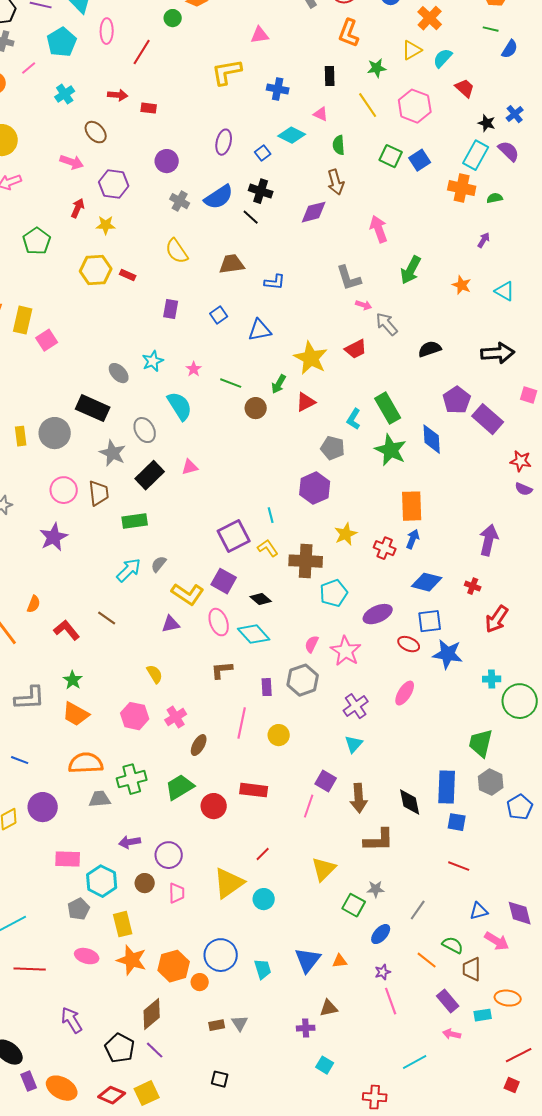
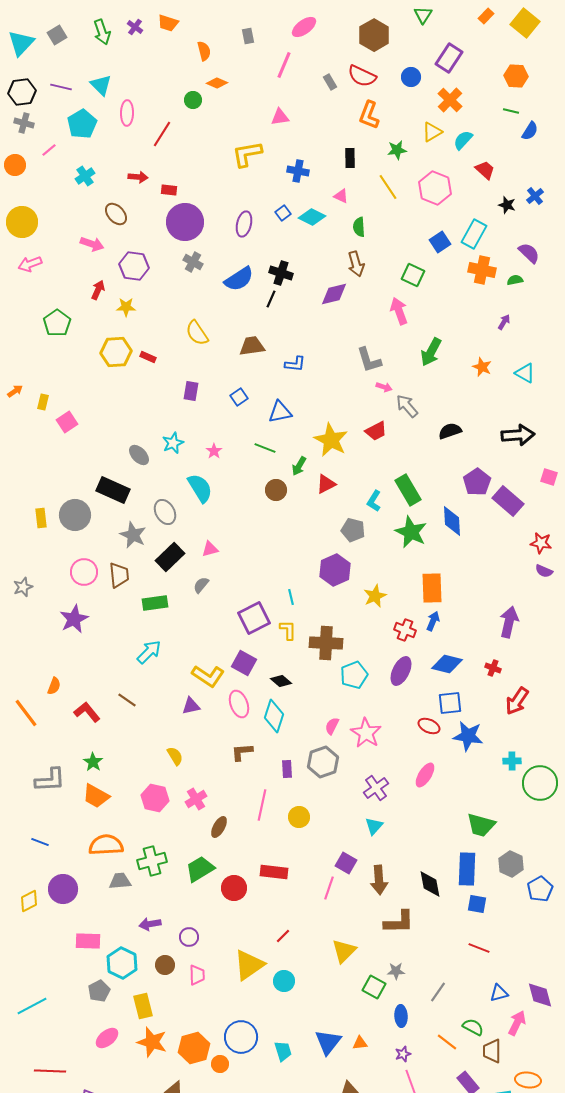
purple semicircle: (509, 151) -> (529, 253), moved
blue square: (263, 153) -> (283, 213), moved
cyan rectangle: (476, 155) -> (474, 234), moved
green square: (391, 156) -> (413, 275), moved
purple circle: (167, 161) -> (185, 222), moved, size x1.6
gray cross: (180, 201) -> (193, 262), moved
black line: (251, 217) -> (271, 299), turned 72
yellow rectangle: (23, 320) -> (43, 402), size x0.6
green line: (231, 383) -> (265, 448), moved
yellow star: (346, 534) -> (375, 596), moved
yellow L-shape: (268, 548) -> (288, 630), turned 35
gray semicircle: (159, 564) -> (201, 585), moved
purple ellipse: (378, 614) -> (401, 671), moved, turned -40
cyan diamond: (254, 634) -> (274, 716), turned 60
green trapezoid: (481, 743) -> (481, 825), moved, turned -88
purple circle: (169, 855) -> (189, 937), size x0.7
blue ellipse: (381, 934) -> (401, 1016), turned -45
pink arrow: (497, 941) -> (517, 1023), turned -95
pink ellipse: (87, 956) -> (107, 1038), turned -55
red line: (30, 969) -> (50, 1071), moved

